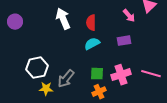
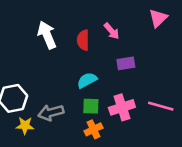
pink arrow: (129, 16) -> (112, 31), moved
cyan semicircle: (92, 44) -> (87, 80), moved
gray arrow: (66, 79) -> (51, 113), turned 36

